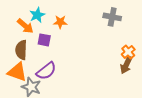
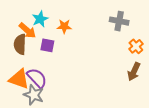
brown semicircle: (21, 50) -> (20, 44), moved
orange cross: (128, 52) -> (136, 46), moved
purple semicircle: (46, 71) -> (37, 78), moved, turned -95

